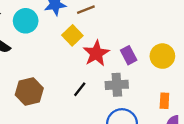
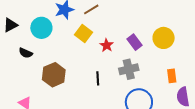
red star: (96, 53) -> (107, 45), size x0.6
black line: (80, 89) -> (98, 78), turned -32
brown hexagon: (29, 91) -> (54, 75), moved

